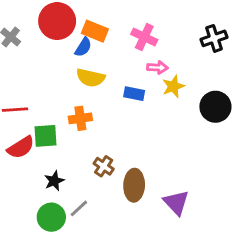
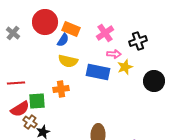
pink cross: (144, 37) -> (105, 33), turned 30
black cross: (214, 38) -> (138, 41), moved
blue rectangle: (134, 94) -> (98, 72), size x1.6
brown cross: (104, 166) -> (30, 122), moved

